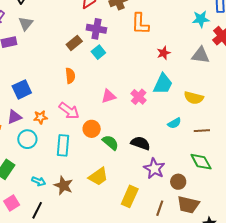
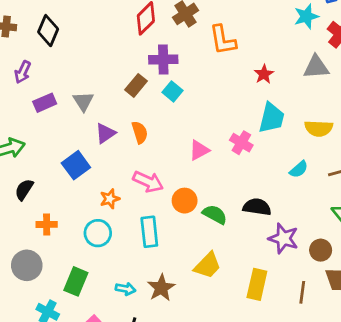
gray triangle: (26, 24) -> (83, 101), moved
purple triangle: (14, 117) -> (105, 133), moved
brown star: (63, 186) -> (161, 288), turned 30

